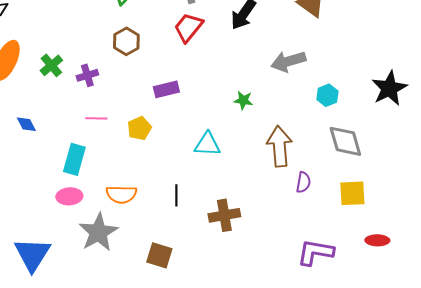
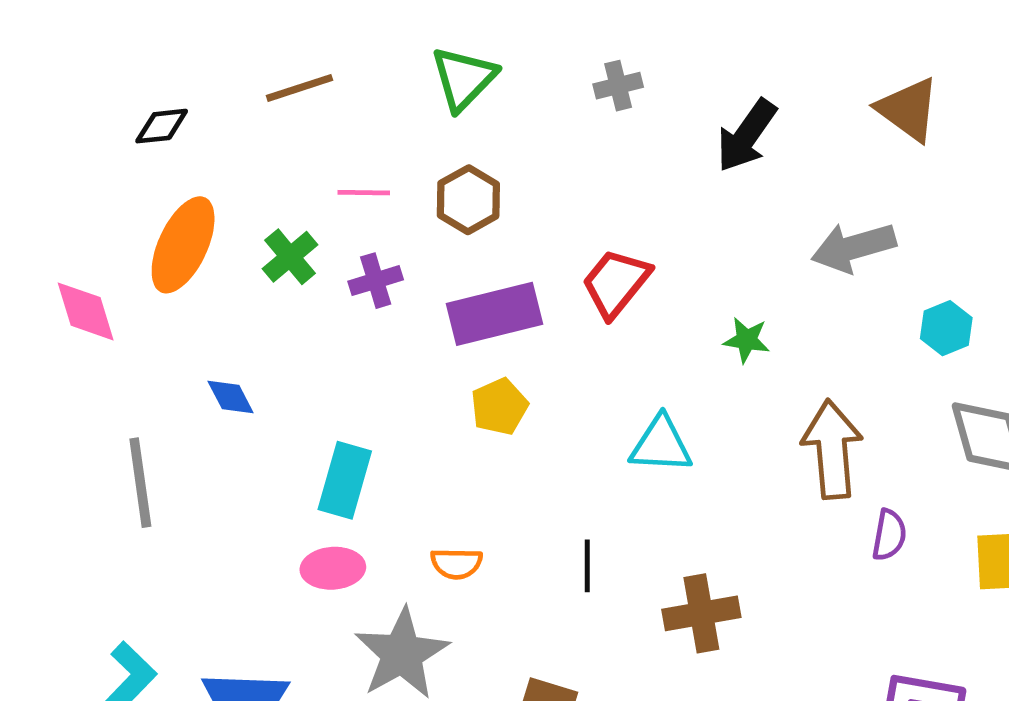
red trapezoid: (188, 27) -> (616, 283), moved
purple rectangle: (166, 89) -> (495, 314), moved, size x1.5
pink line: (96, 118) -> (364, 193), moved
orange semicircle: (121, 194) -> (456, 563), size x0.7

